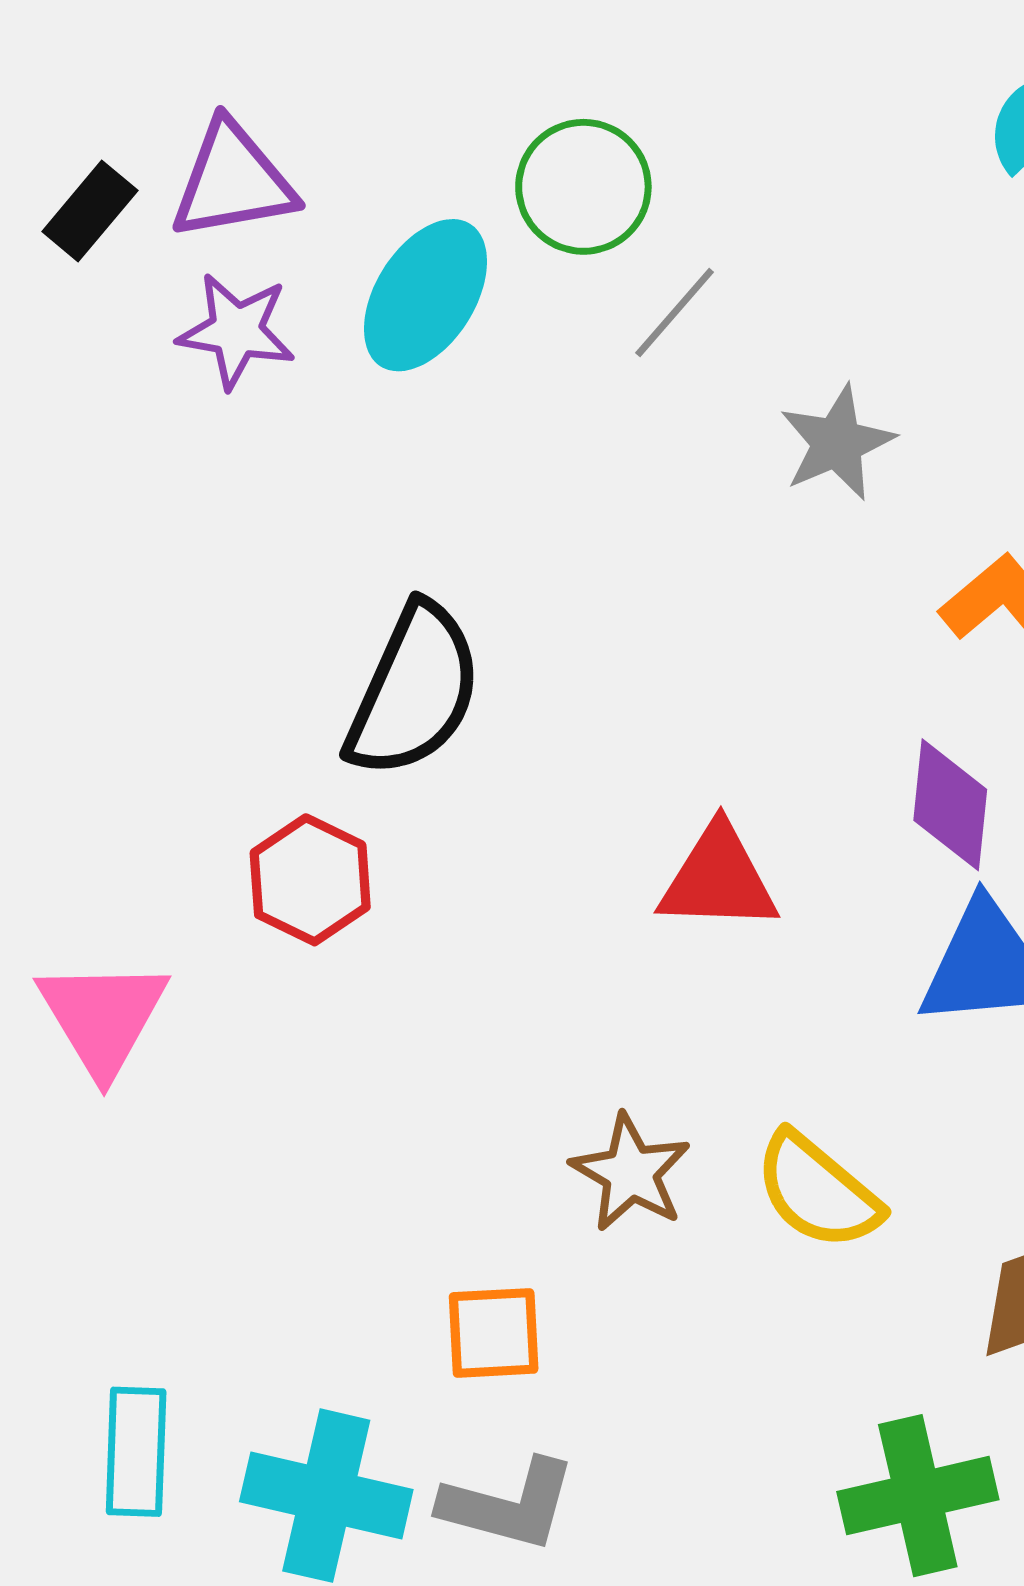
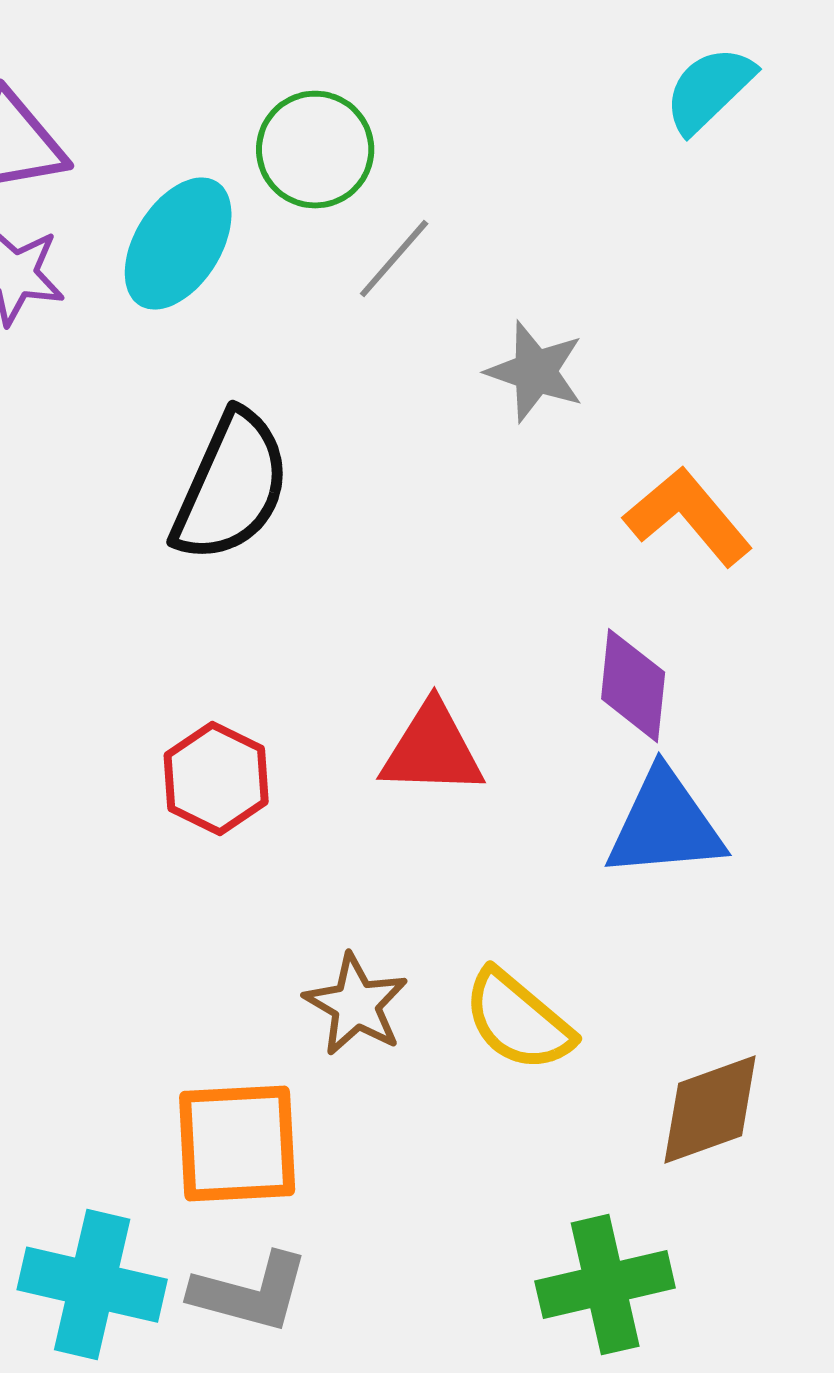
gray star: (837, 443) -> (535, 372), turned -30
black semicircle: (414, 691) -> (231, 487), moved
red hexagon: (310, 880) -> (216, 779), moved
orange square: (494, 1333) -> (237, 1144), size x1.5

